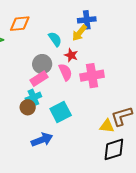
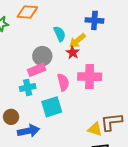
yellow arrow: (79, 33) -> (77, 41), moved
pink semicircle: (65, 72) -> (63, 82), moved
brown circle: (28, 107) -> (11, 117), moved

